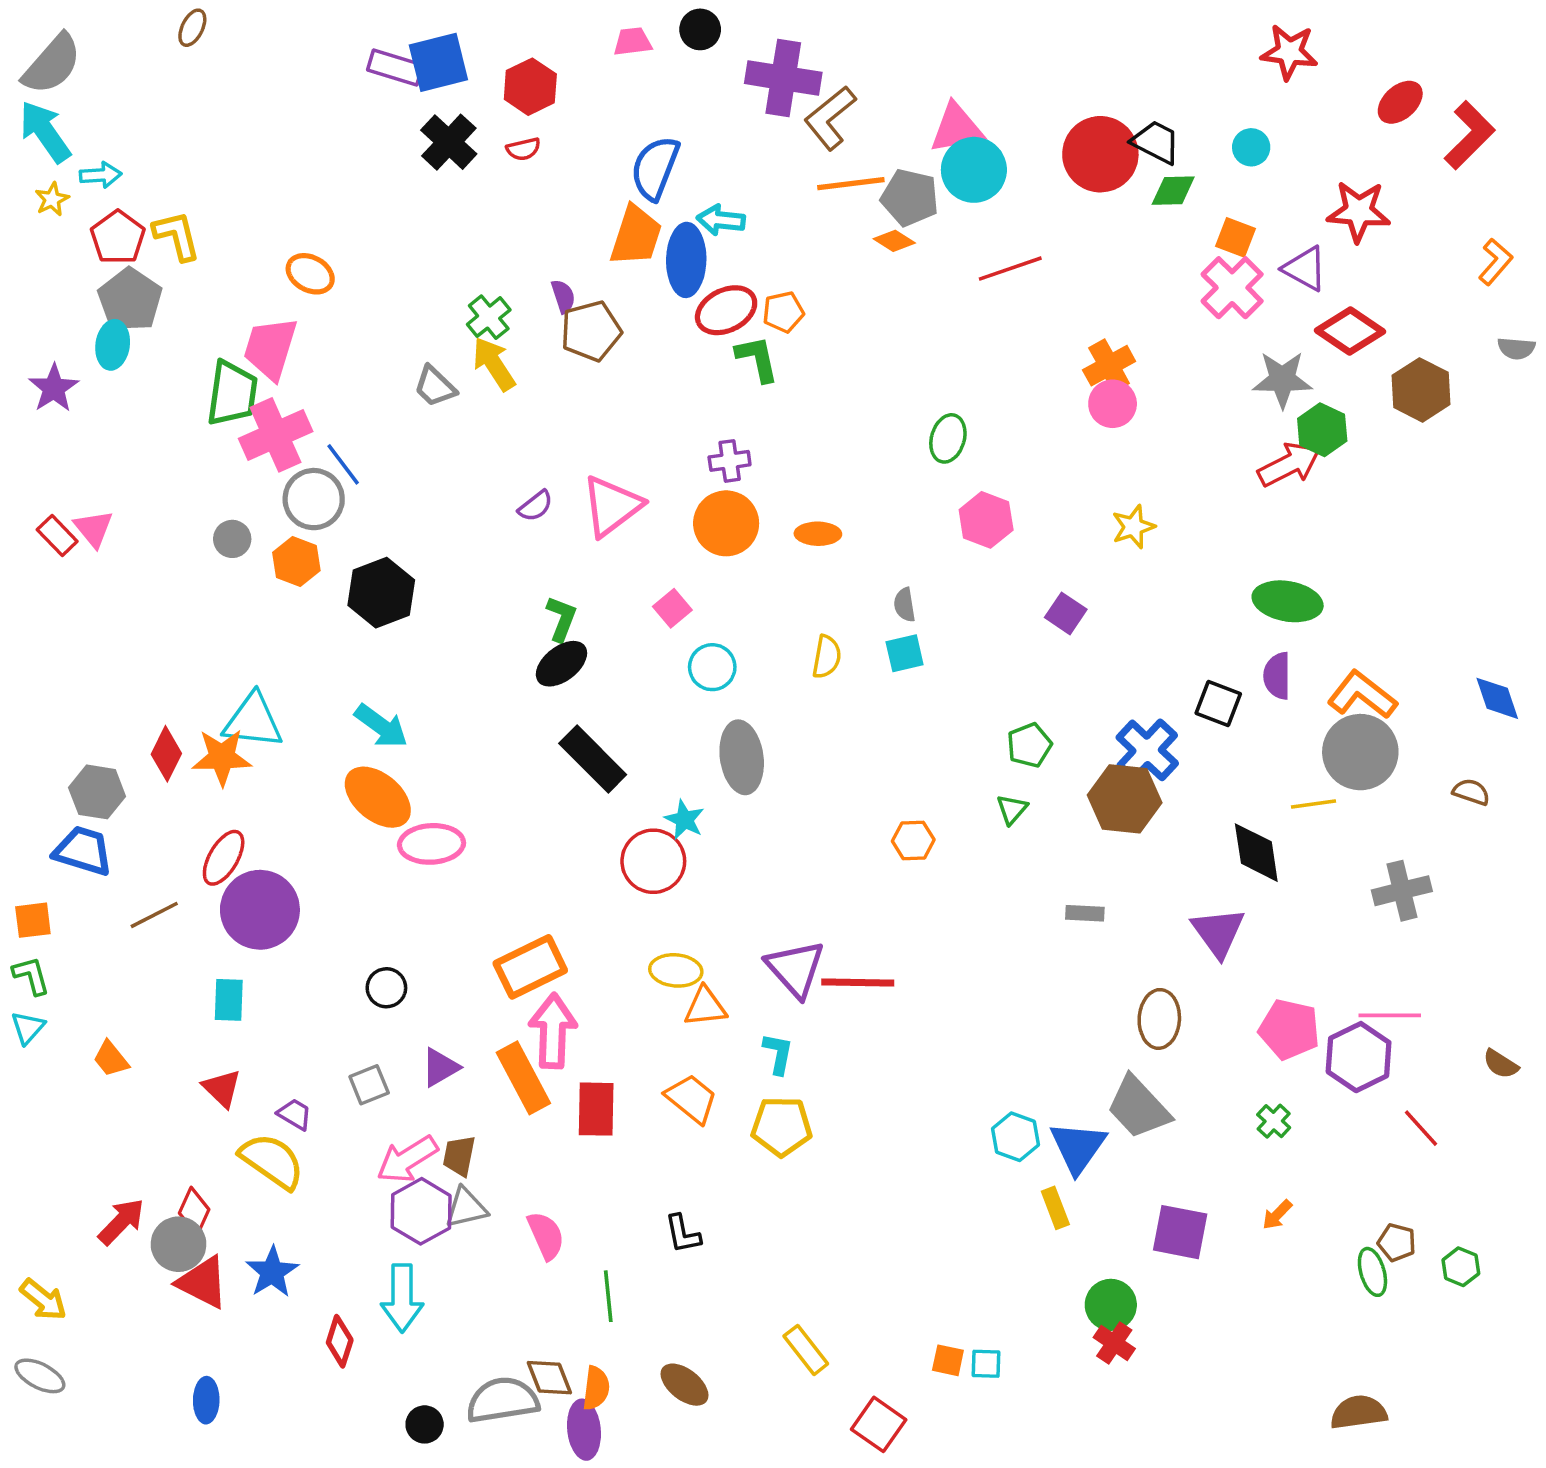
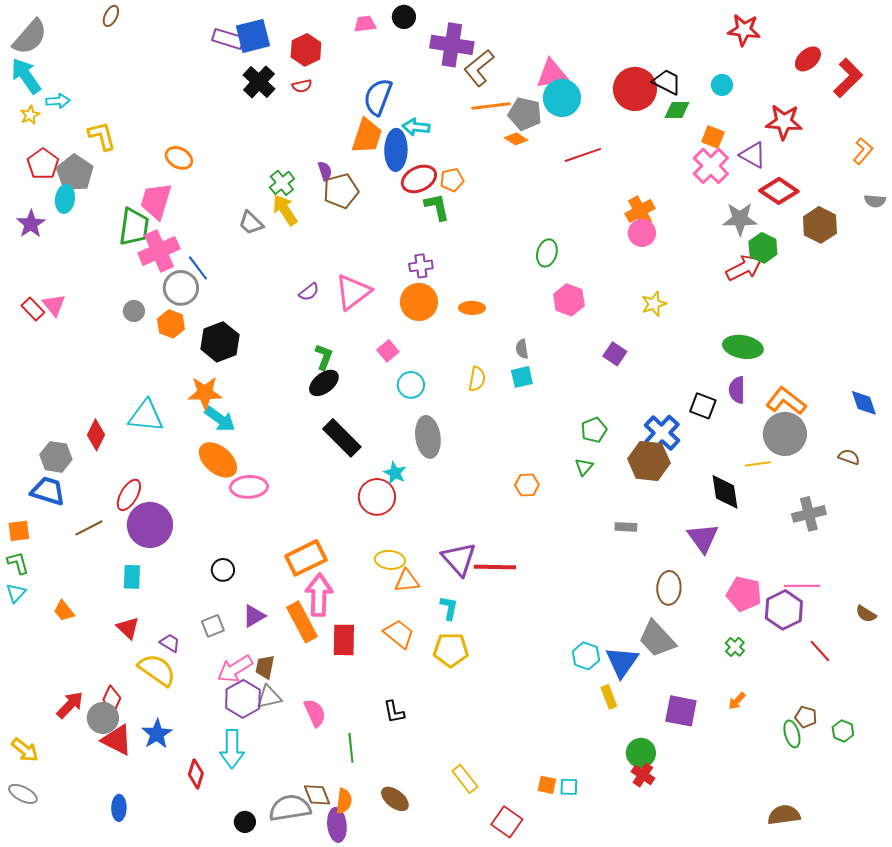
red pentagon: (118, 237) -> (43, 164), moved
orange star: (222, 757) -> (205, 393), moved

